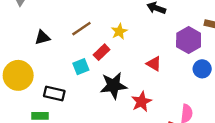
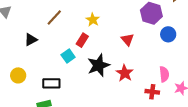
brown line: (81, 29) -> (54, 17), moved
red triangle: (154, 64) -> (128, 39), turned 32
yellow circle: (18, 75) -> (18, 75), size x0.6

